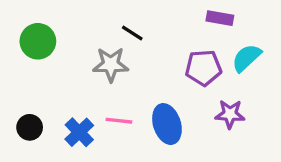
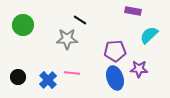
purple pentagon: (203, 68) -> (115, 51), moved
blue ellipse: (167, 124) -> (115, 78), moved

